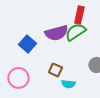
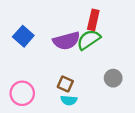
blue square: (27, 44) -> (23, 36), moved
cyan semicircle: (68, 84) -> (69, 100), moved

